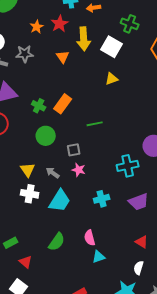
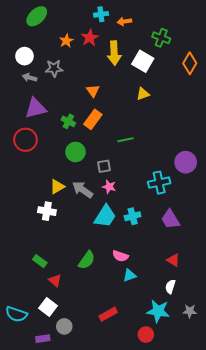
orange triangle: (63, 57) -> (93, 91), moved
yellow triangle: (28, 170) -> (57, 187), turned 35
gray arrow: (53, 173) -> (83, 190), size x1.5
white cross: (30, 194) -> (47, 211), moved
cyan trapezoid: (60, 201) -> (105, 216), moved
purple trapezoid: (139, 202) -> (170, 219), turned 80
pink semicircle: (90, 238) -> (120, 256), turned -56
green rectangle: (11, 243) -> (40, 261), turned 64

